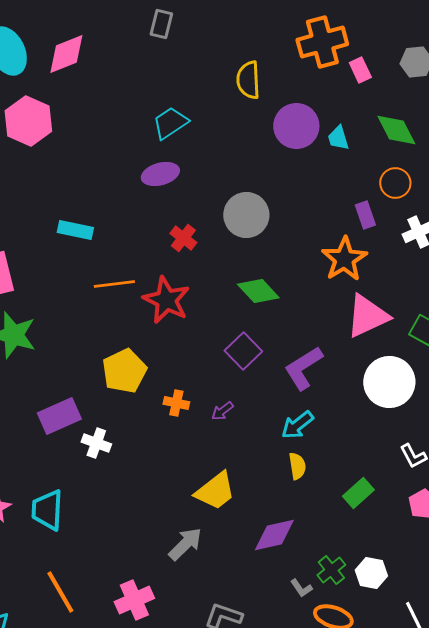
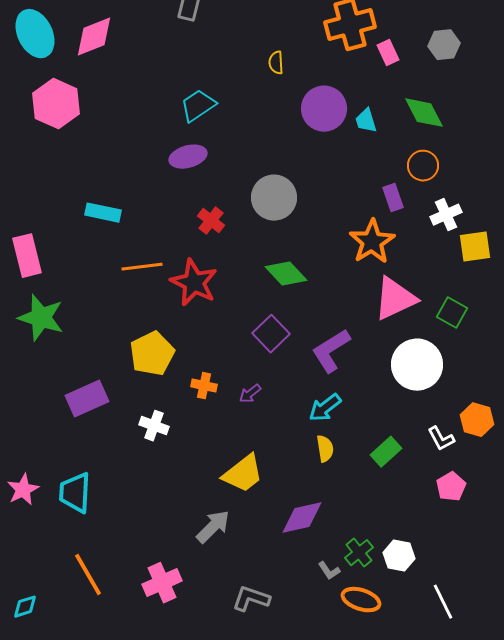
yellow semicircle: (248, 80) -> (276, 63), size x0.6
white cross: (96, 443) -> (154, 426), moved
green rectangle: (358, 493) -> (386, 452), moved

